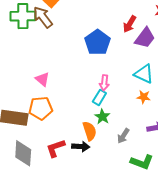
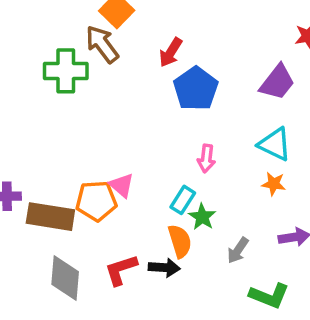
green cross: (23, 16) -> (66, 71), moved
red arrow: (130, 24) -> (171, 52), moved
pink triangle: (42, 79) -> (122, 185), moved
cyan rectangle: (99, 97) -> (183, 200), moved

